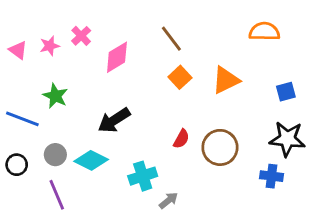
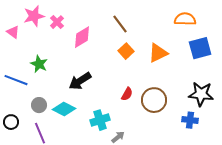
pink star: (50, 46) -> (34, 16), moved, size x1.5
blue square: (286, 92) -> (200, 48), moved, size x1.6
black circle: (17, 165) -> (11, 122), moved

